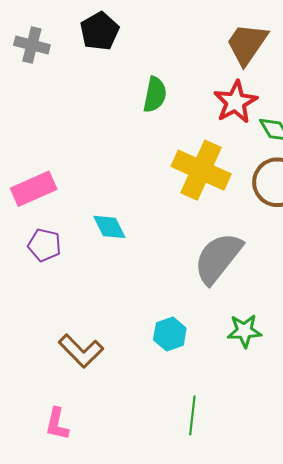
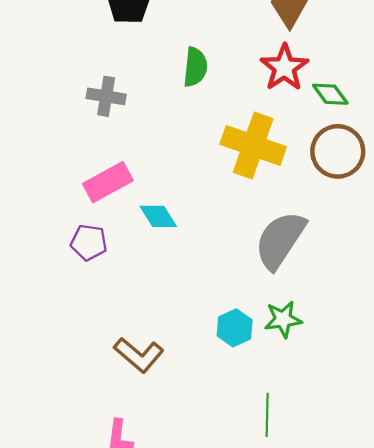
gray cross: (32, 45) -> (106, 96), moved
pink rectangle: (34, 189) -> (108, 182), moved
green star: (244, 331) -> (283, 319), moved

